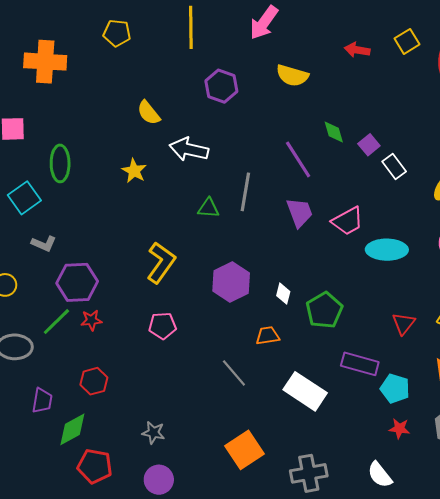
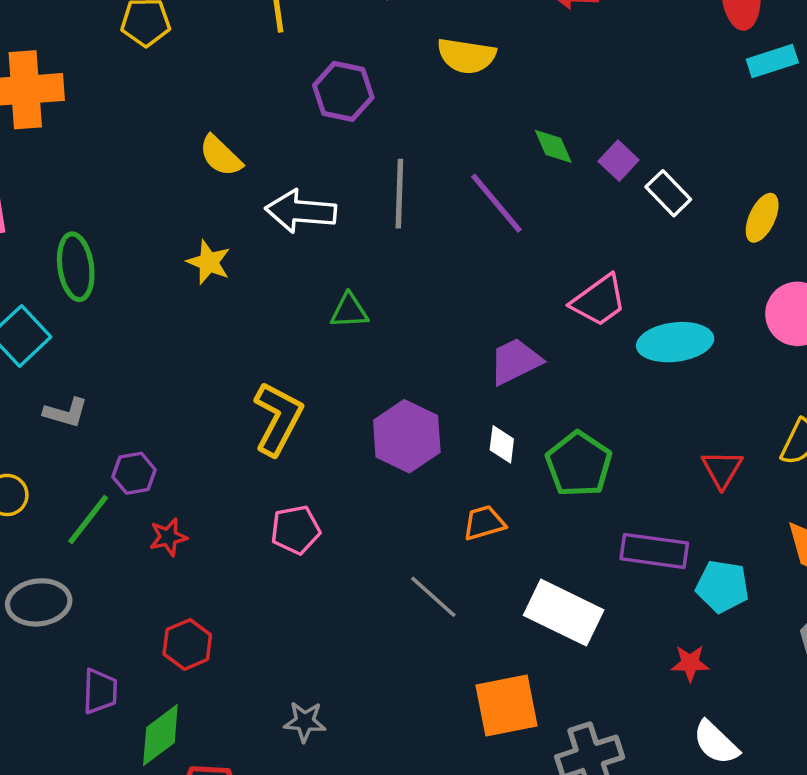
gray line: (245, 192) -> (399, 194), moved
purple trapezoid: (299, 212) -> (515, 361), moved, turned -88
purple hexagon: (77, 282) -> (134, 473), size x0.6
green line: (56, 322) -> (88, 520), moved
red star: (399, 429) -> (690, 663), moved
orange square: (245, 450) -> (507, 706), moved, turned 30

